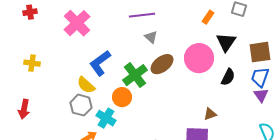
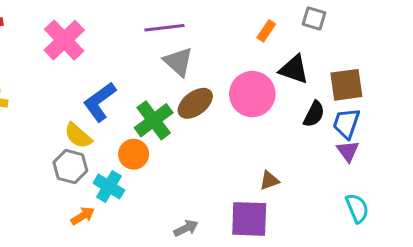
gray triangle: (151, 37) -> (178, 62), size x1.5
black triangle: (226, 42) -> (294, 69), turned -45
black semicircle: (228, 77) -> (314, 114), moved

